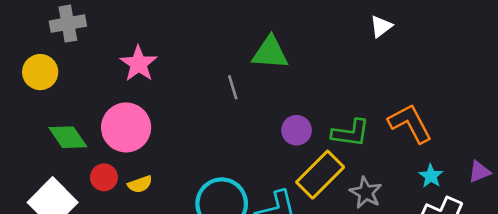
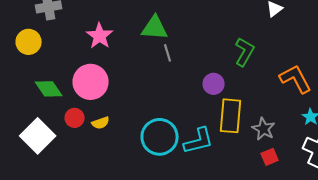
green triangle: (270, 53) -> (155, 28), moved
green L-shape: (351, 133) -> (245, 52), moved, turned -68
yellow rectangle: (320, 175) -> (231, 116), turned -40

